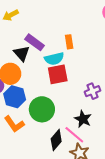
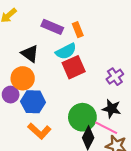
purple rectangle: (35, 42) -> (52, 27), moved
green circle: (42, 109) -> (82, 117), moved

